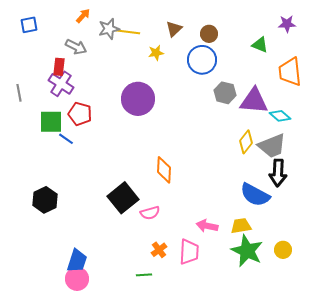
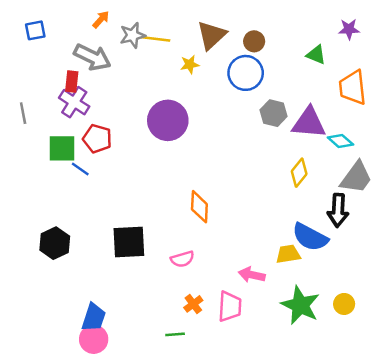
brown triangle: (174, 29) -> (212, 35), size x1.5
gray arrow: (76, 47) -> (92, 57), size x1.4
gray trapezoid: (272, 146) -> (356, 178), moved, turned -32
black square: (123, 198) -> (129, 242), moved, turned 36
yellow trapezoid: (241, 226) -> (288, 254), moved

